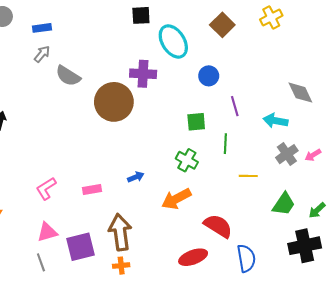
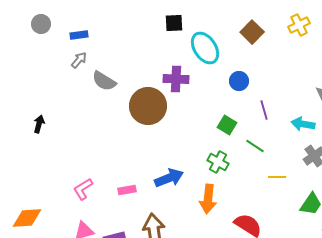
green square: (196, 122) -> (227, 125), turned 36
green line: (225, 144) -> (255, 146), turned -60
blue arrow: (136, 177) -> (169, 178), size x1.8
orange arrow: (176, 199) -> (208, 199), turned -56

